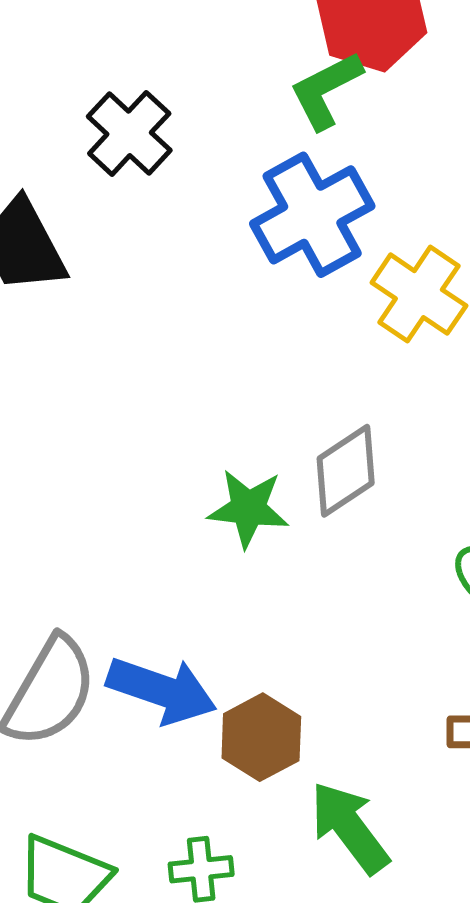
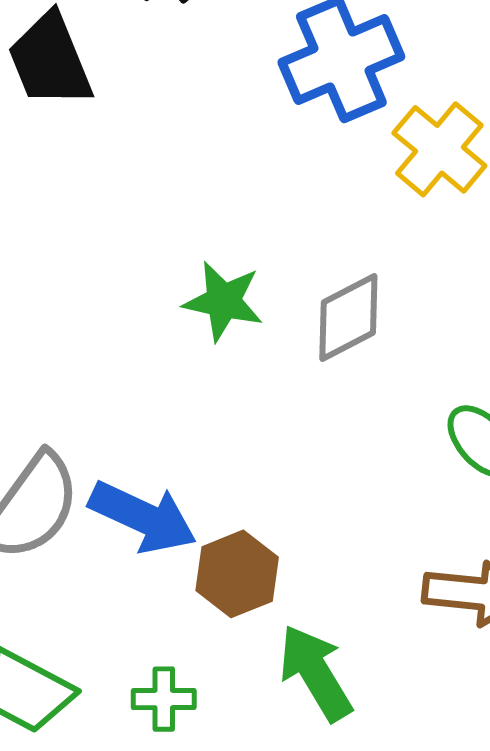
green star: (248, 508) -> (223, 301), moved

